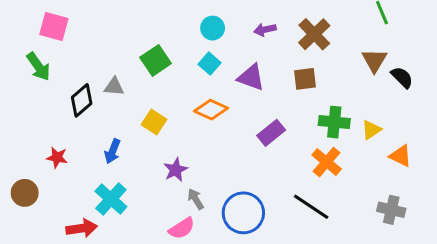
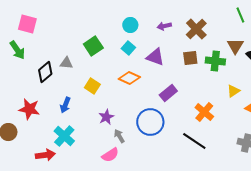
green cross: (334, 122) -> (215, 61), moved
red star: (57, 157) -> (29, 109), size x1.5
blue circle: (243, 213) -> (150, 122), moved

